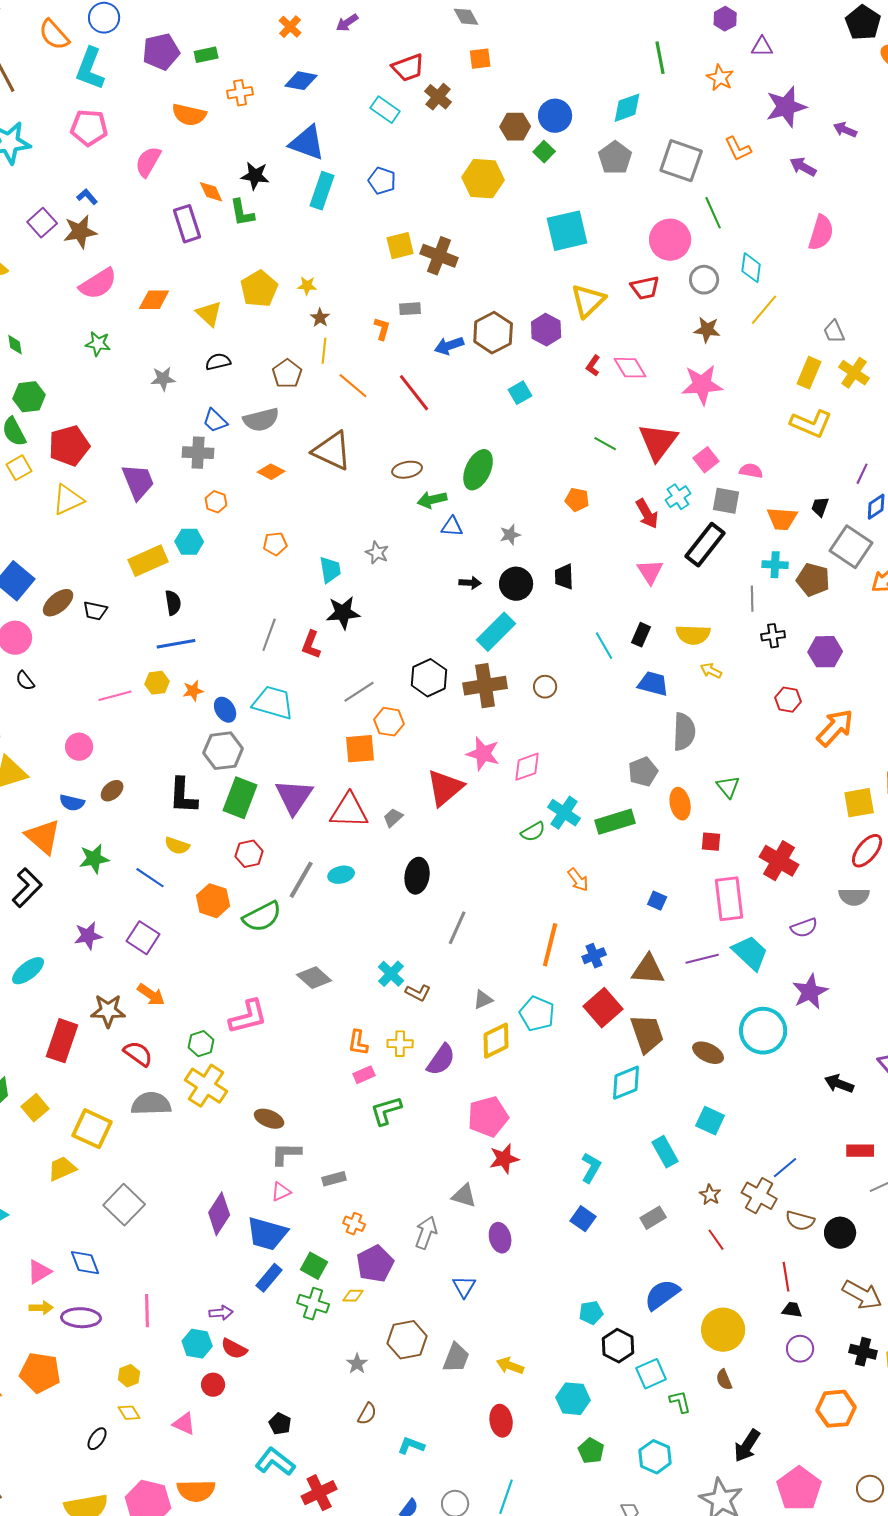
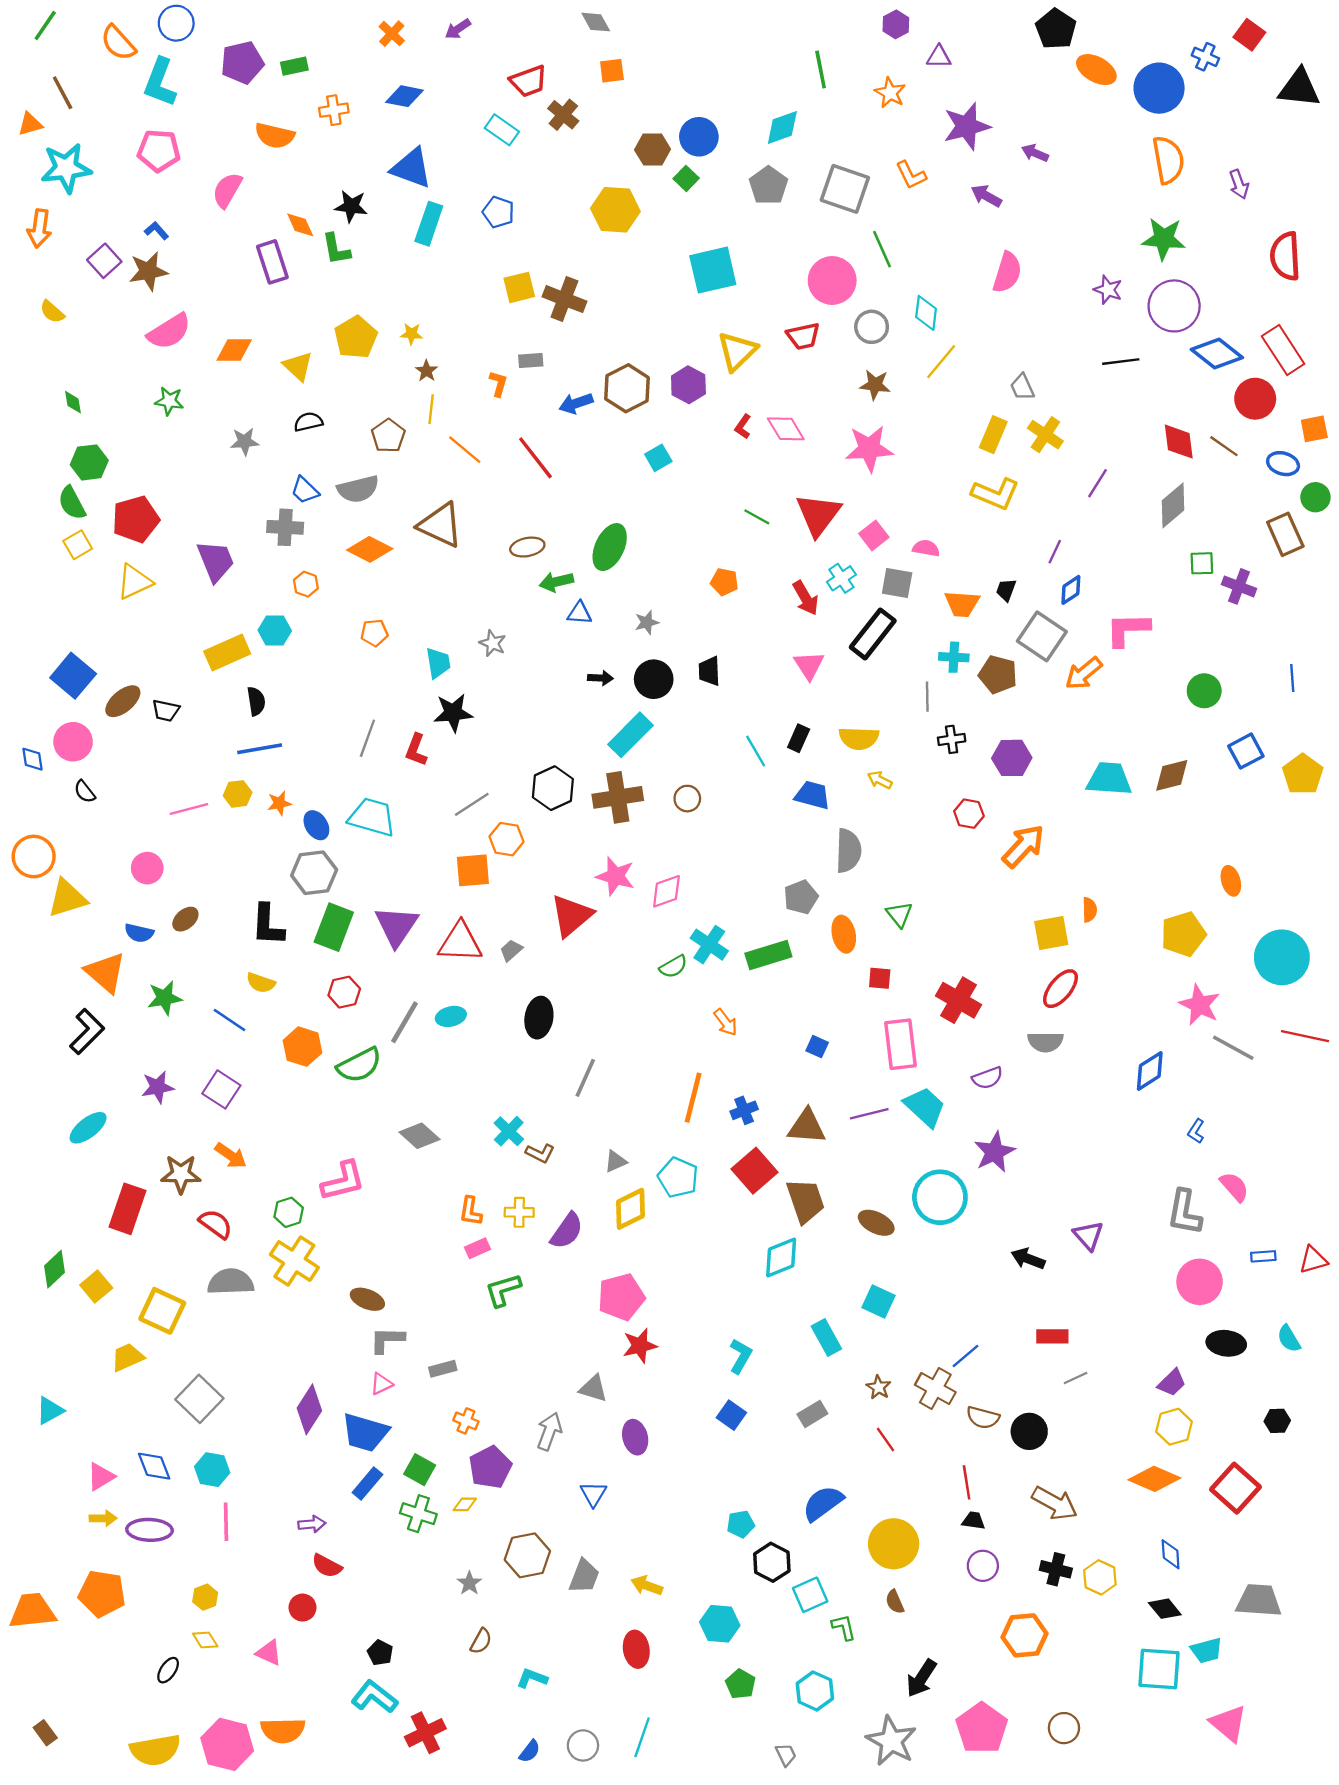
orange diamond: (271, 472) -> (370, 549), size x1.4
cyan hexagon: (197, 1344) -> (212, 1470), moved

